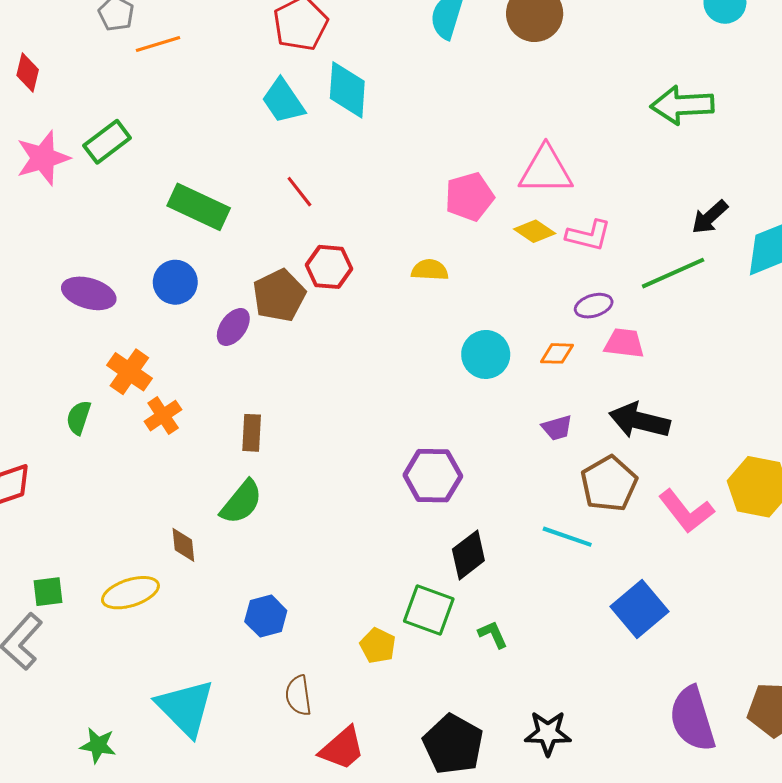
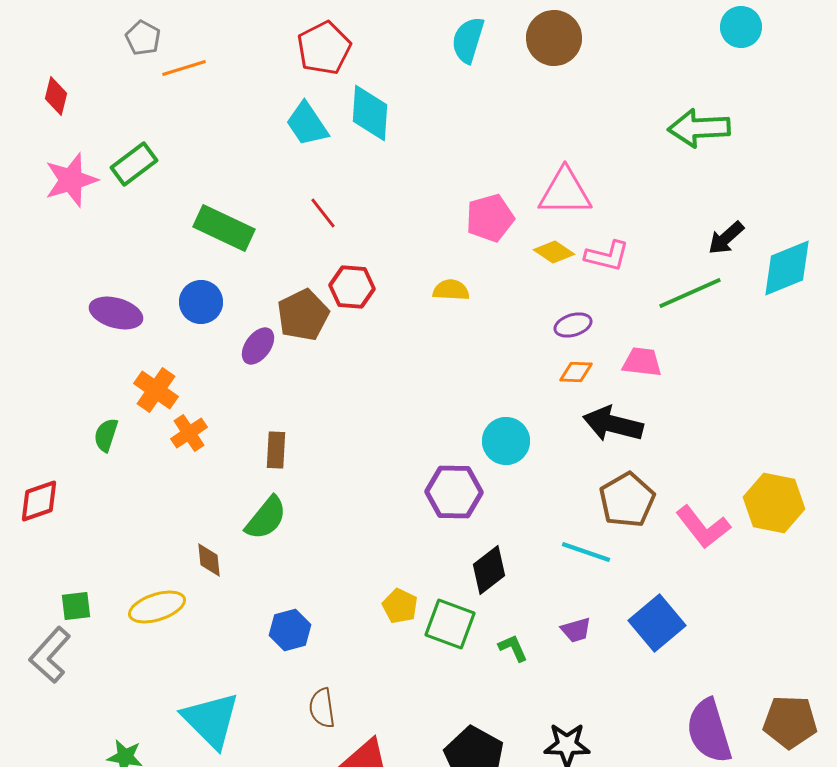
purple ellipse: (594, 306) -> (573, 325), moved
cyan circle: (486, 354) -> (506, 441), moved
black arrow: (639, 421) -> (613, 424), moved
purple trapezoid: (557, 428) -> (576, 630), moved
yellow pentagon: (378, 646) -> (400, 606), moved

